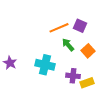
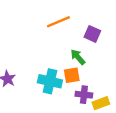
orange line: (59, 28) -> (58, 22), moved
orange square: (88, 51) -> (72, 75), moved, turned 32

